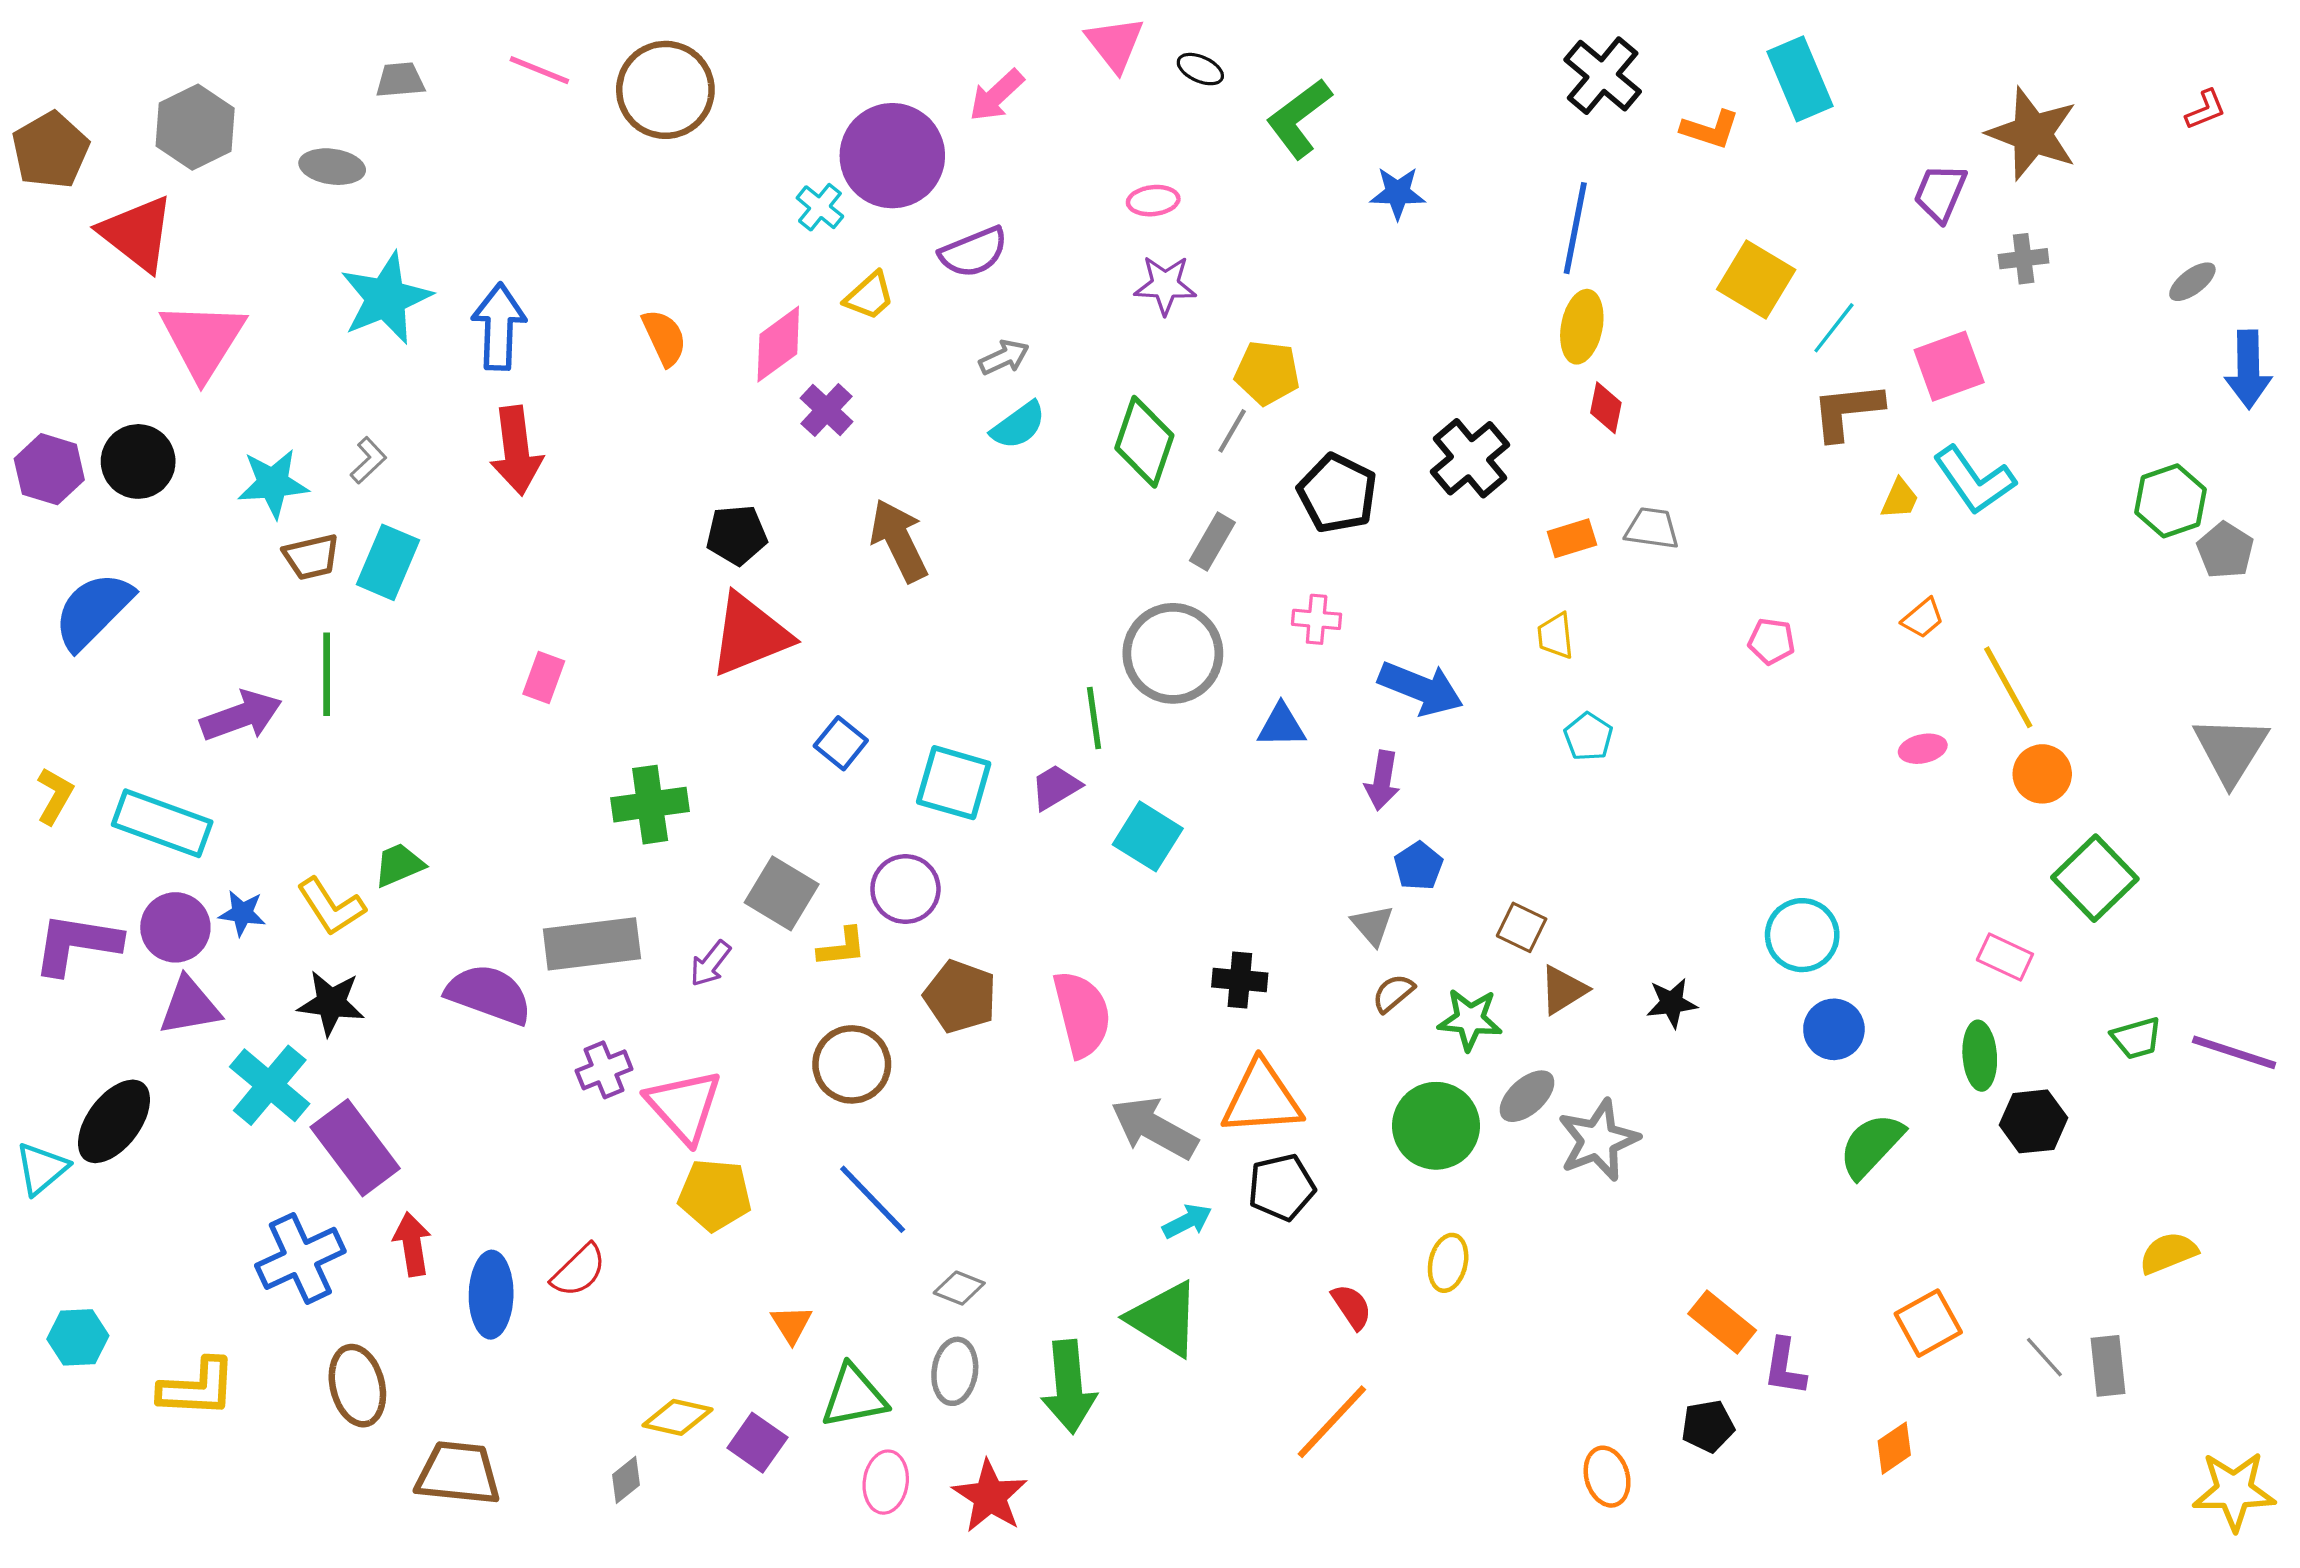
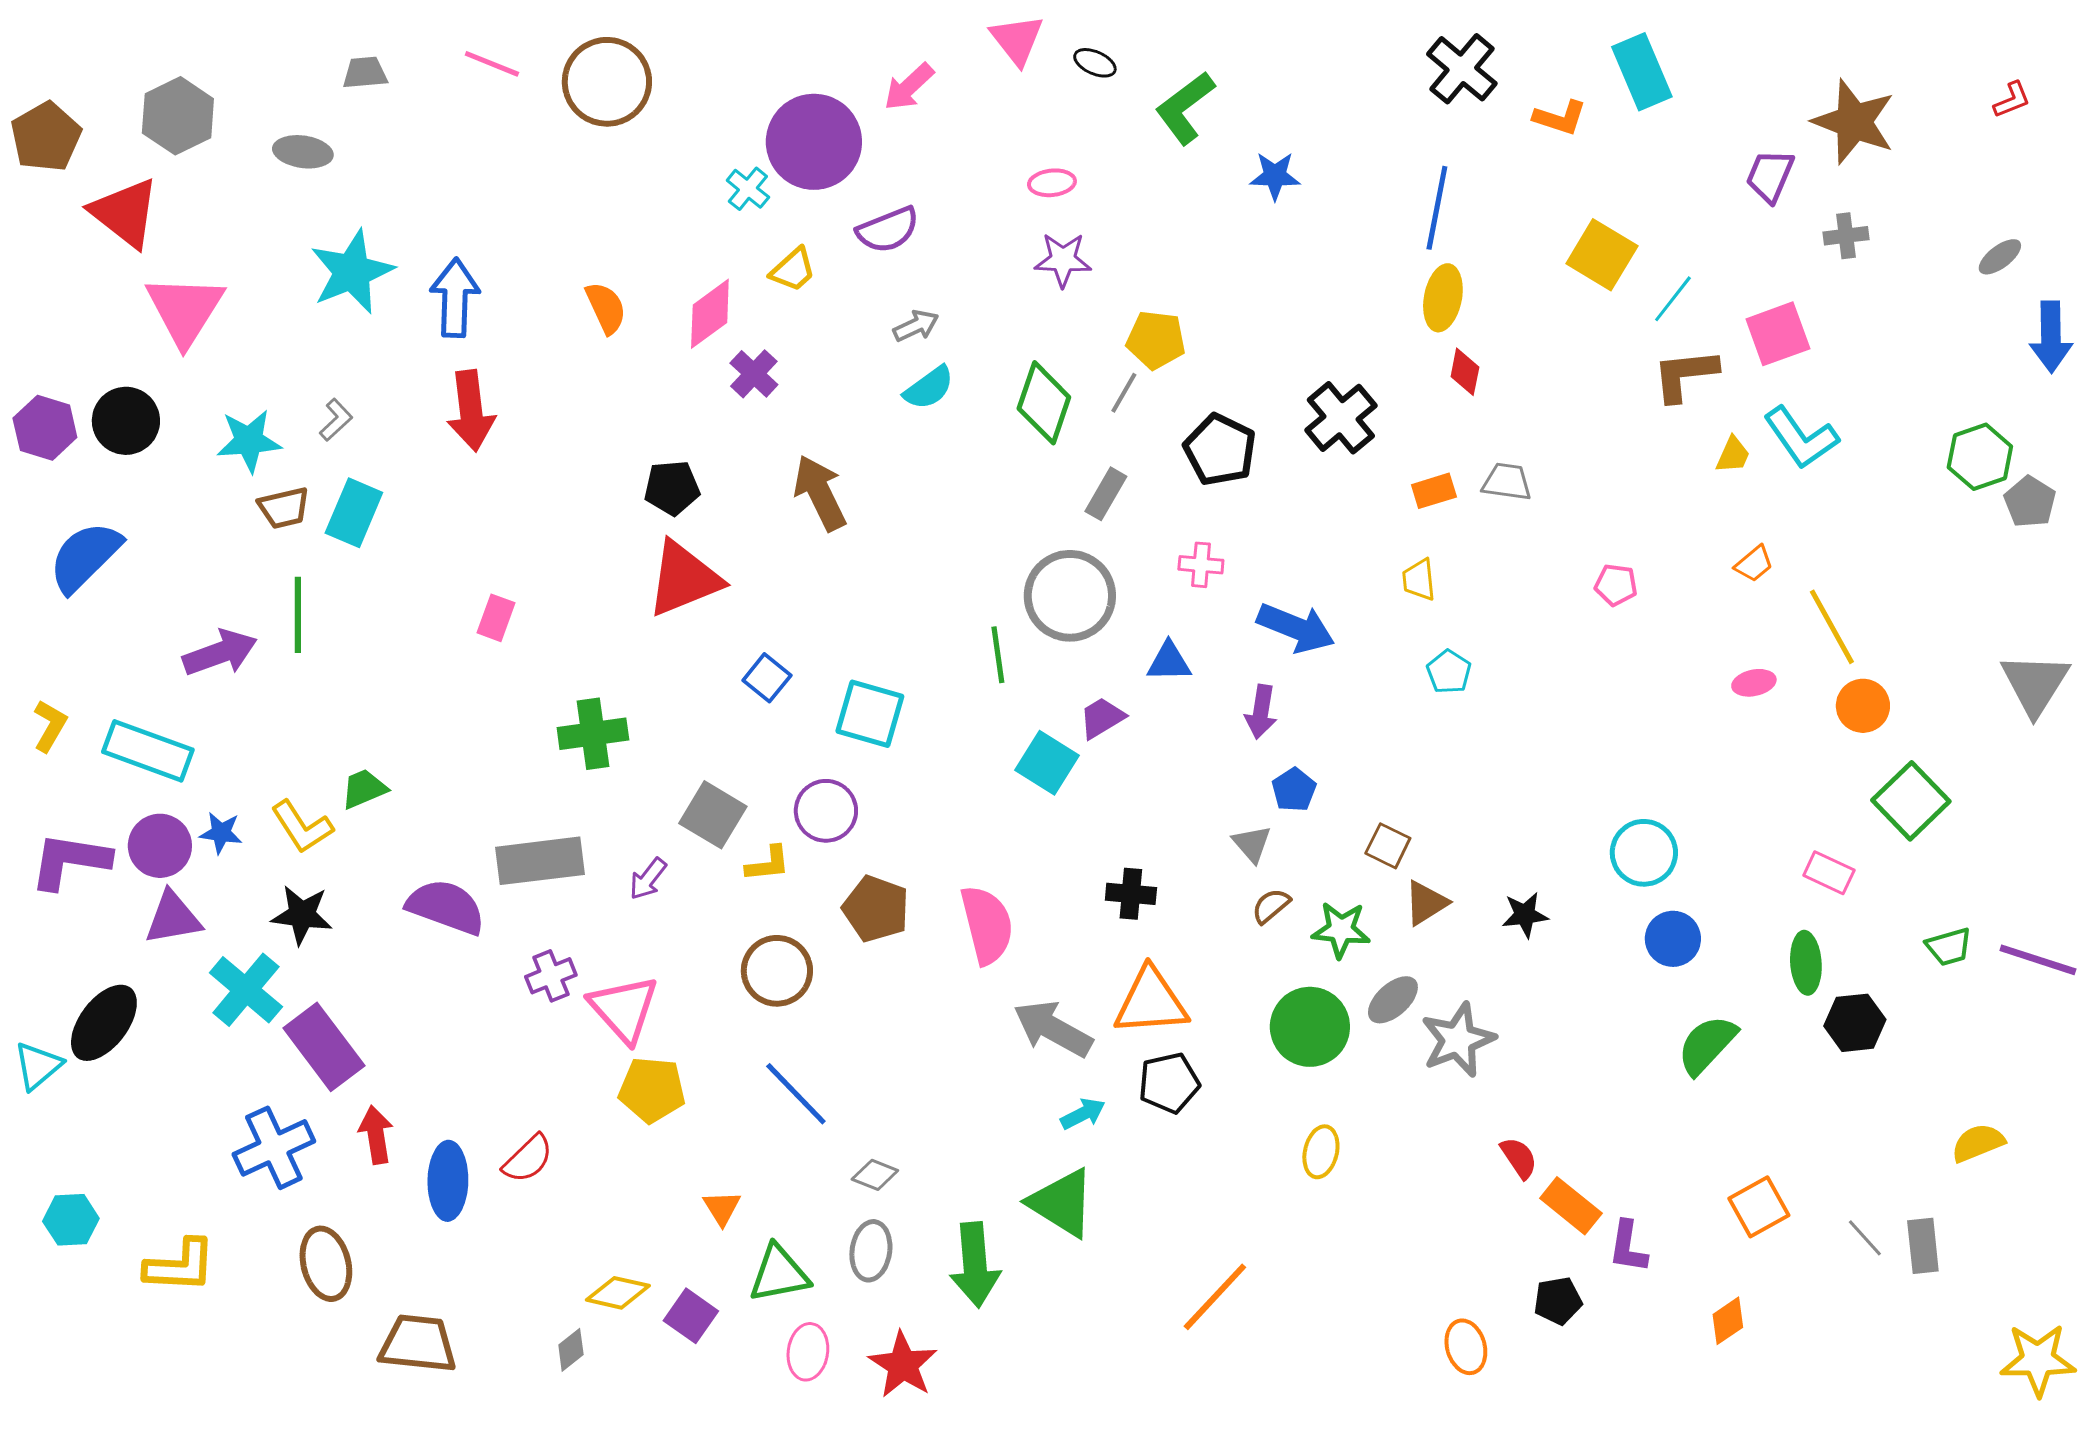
purple trapezoid: (1056, 787) -> (1102, 718), moved
red semicircle: (1352, 1307) -> (1519, 1158), moved

